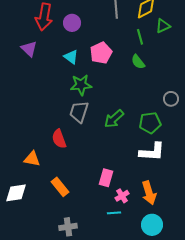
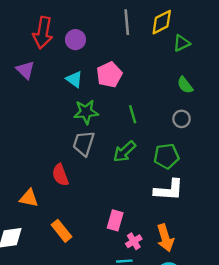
green line: (140, 37) -> (133, 114), moved
green semicircle: (138, 62) -> (185, 85), moved
gray circle: (171, 99) -> (182, 119), moved

